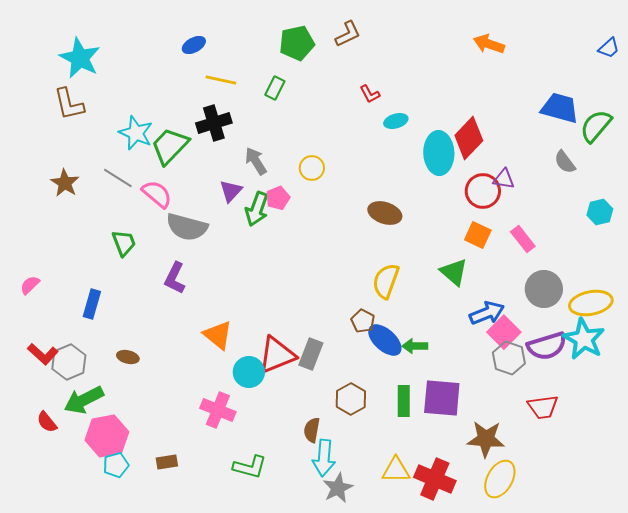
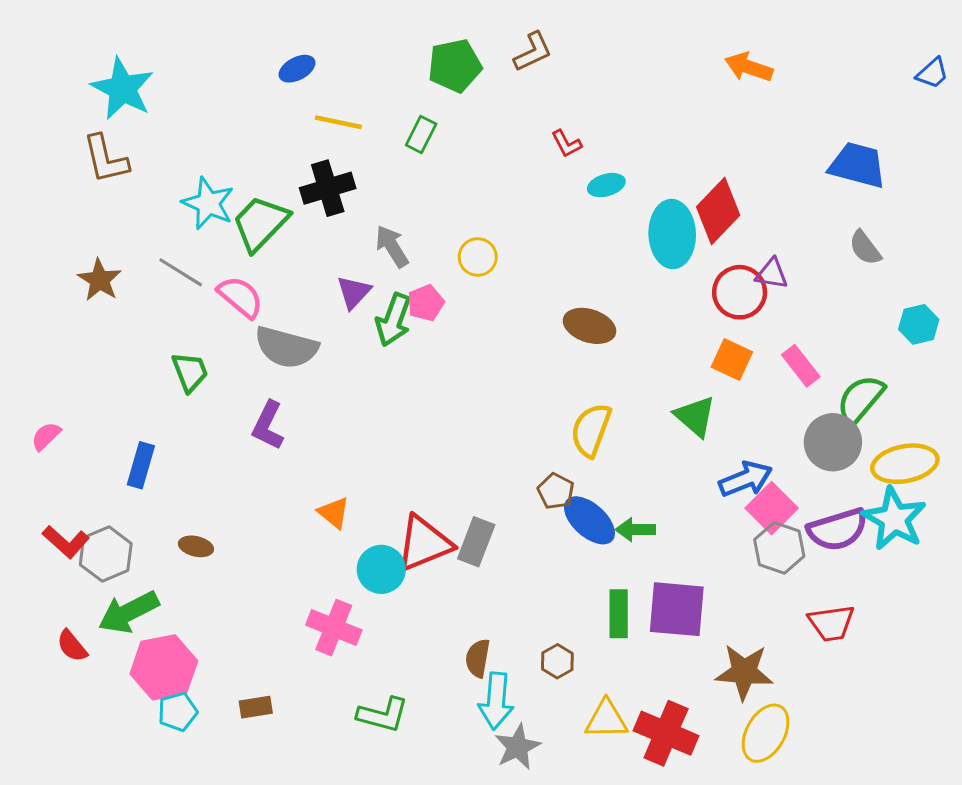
green semicircle: (596, 126) -> (860, 399), moved
orange triangle: (218, 335) -> (334, 513), size x0.7
brown hexagon: (351, 399) -> (557, 661), moved, size x0.7

